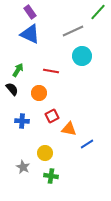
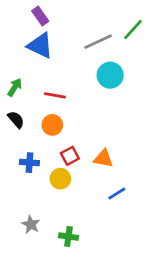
green line: (98, 12) -> (133, 29), moved
green arrow: (18, 70) -> (15, 87), moved
red line: (51, 71) -> (55, 95), moved
orange triangle: (69, 129) -> (103, 159), moved
yellow circle: (45, 153) -> (60, 179), moved

